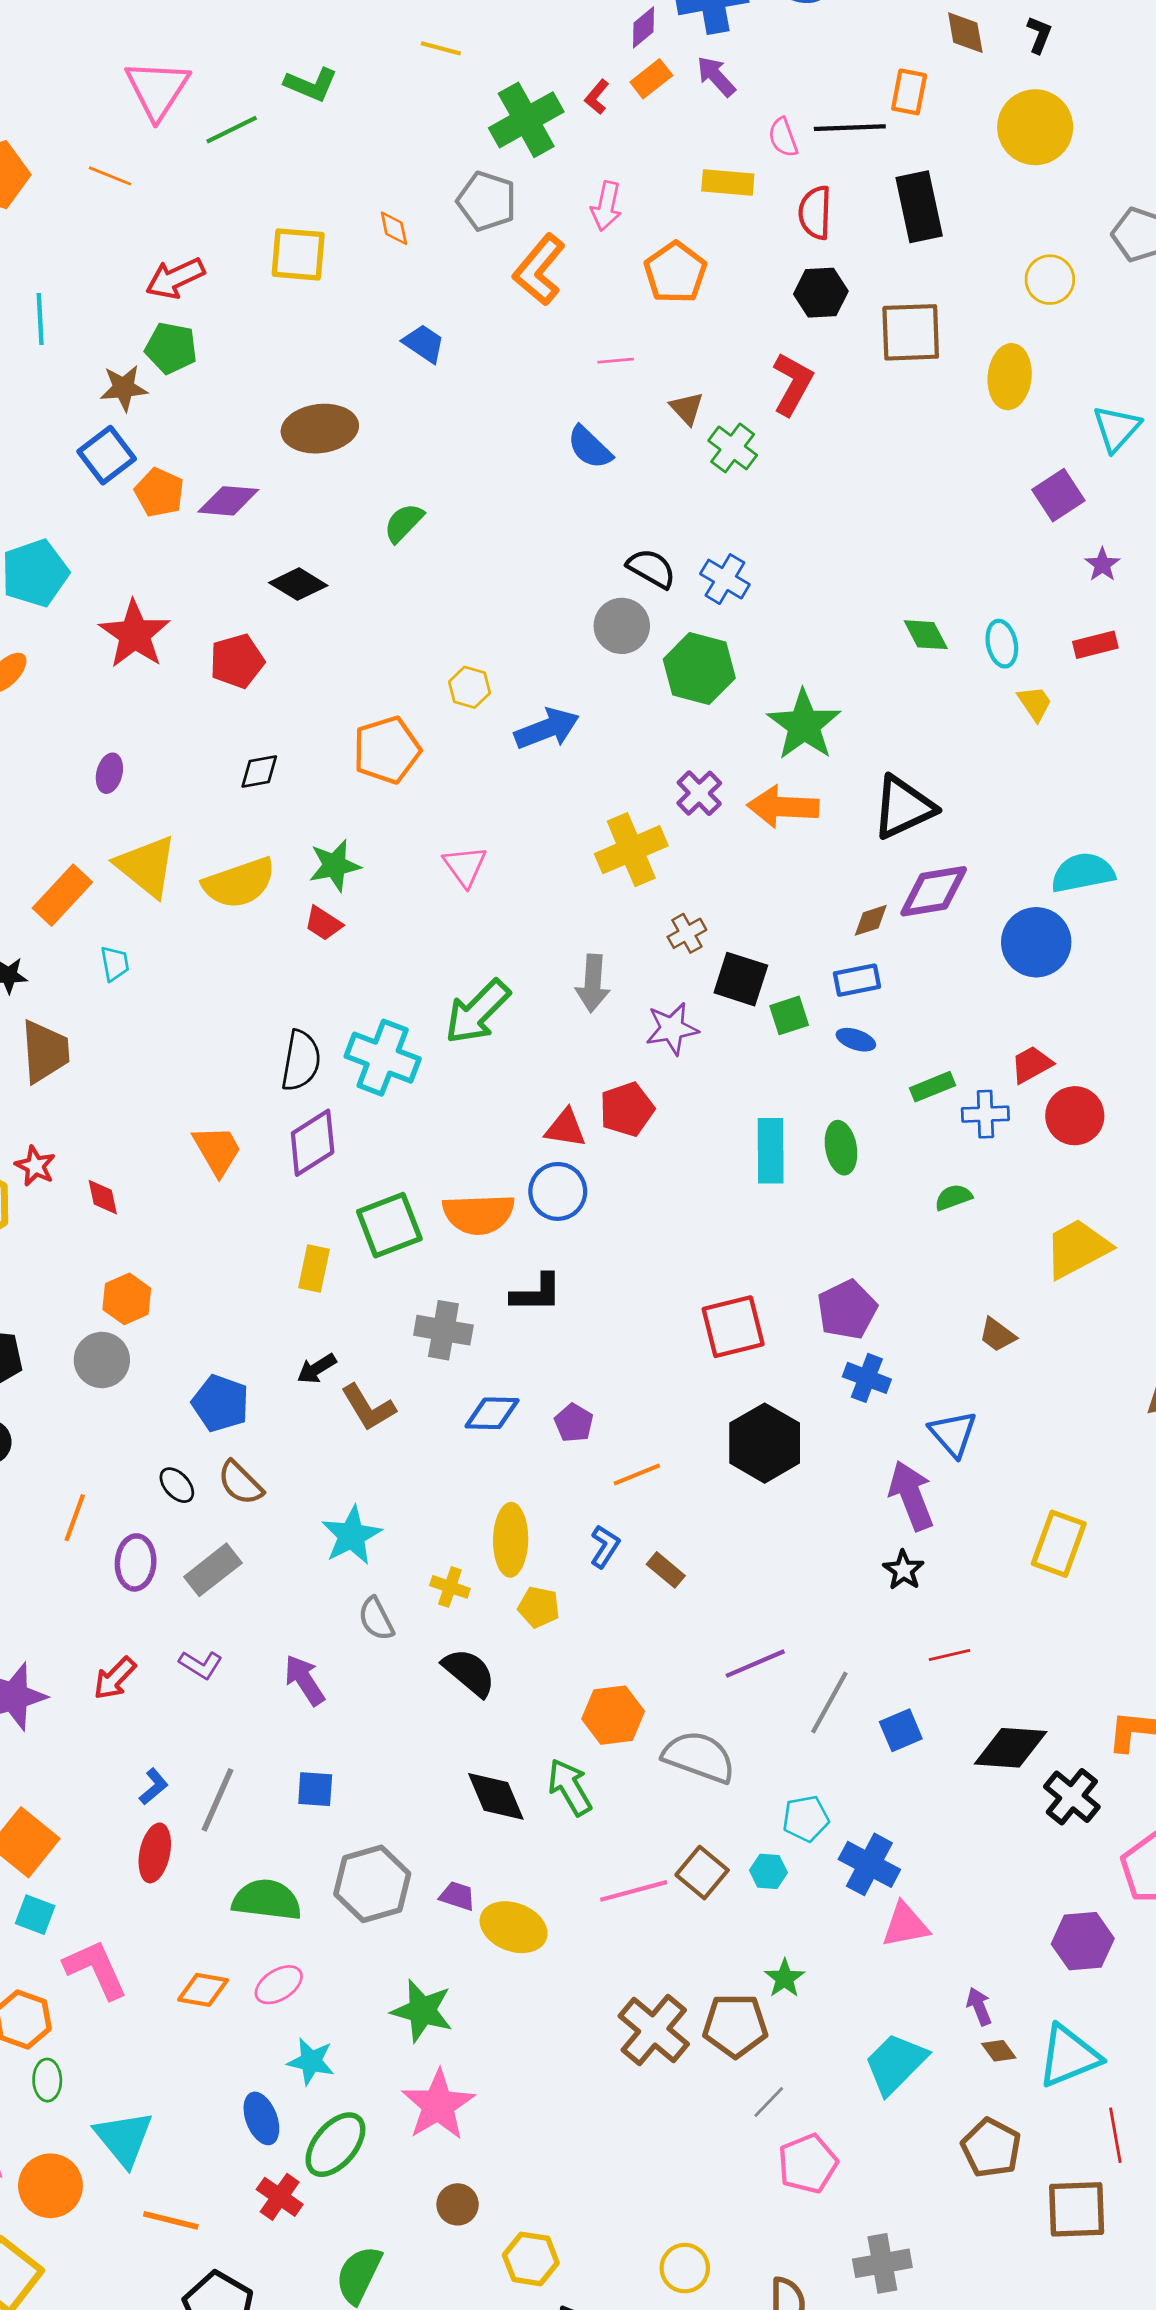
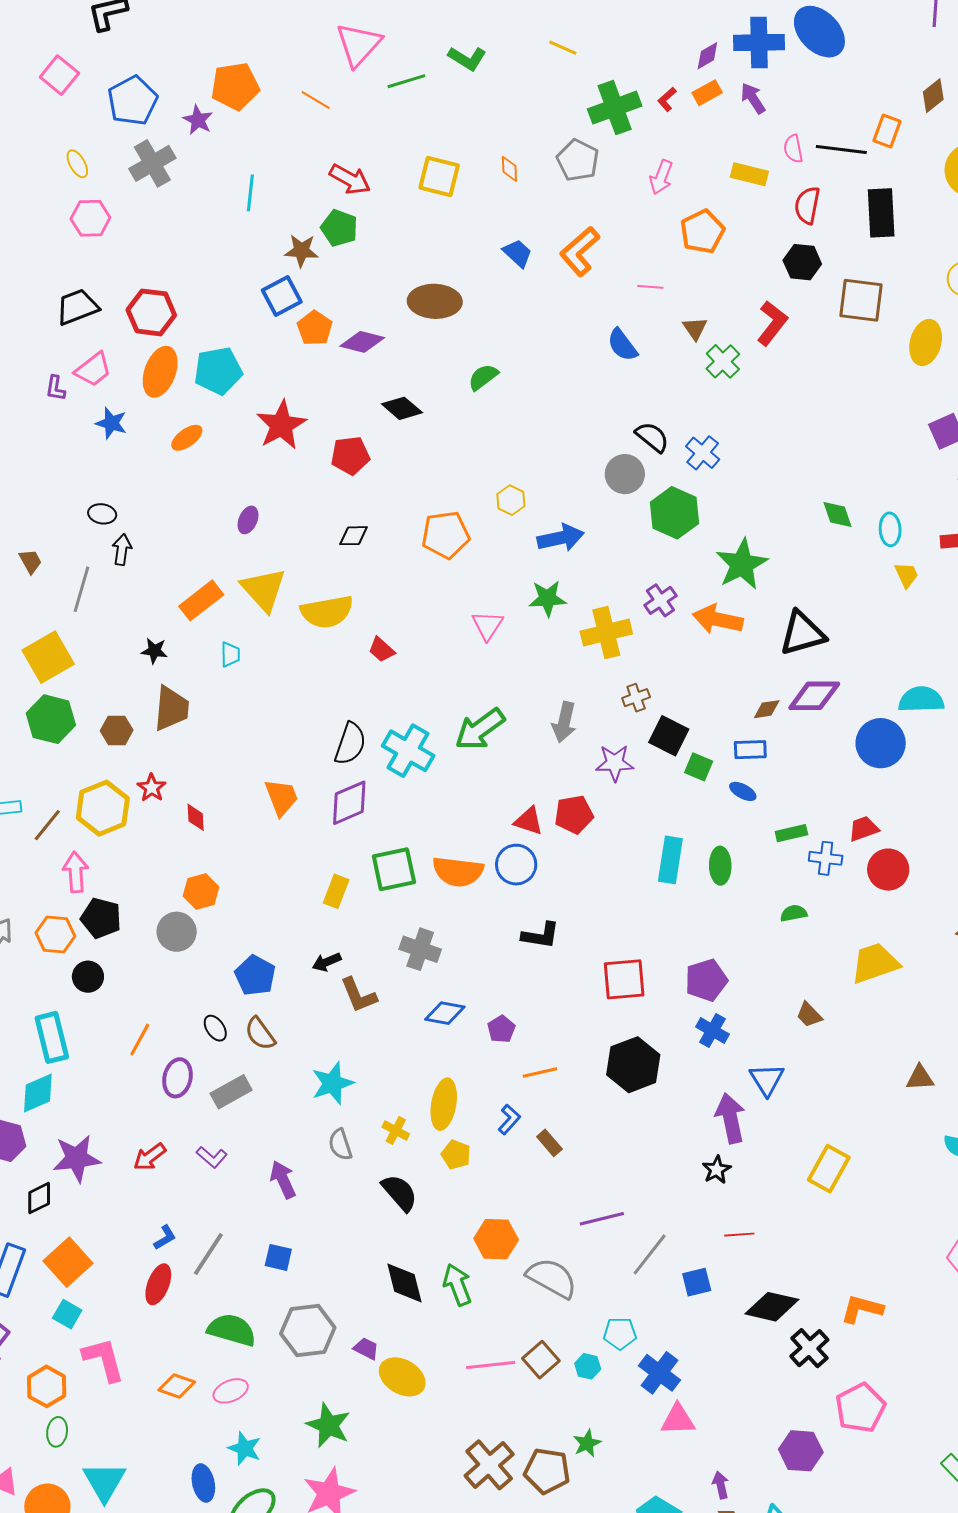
brown diamond: (965, 33) -> (933, 96), turned 52
orange L-shape: (539, 270) -> (580, 251), moved
red arrow: (175, 278) -> (350, 179), turned -135
green star: (335, 865) -> (547, 598), moved
green square: (789, 1015) -> (699, 767), turned 32
black L-shape: (536, 1293) -> (541, 935), moved

